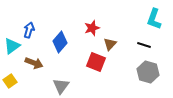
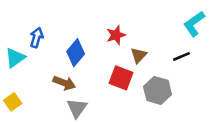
cyan L-shape: (154, 19) -> (194, 24), turned 35
black line: (144, 45) -> (181, 56), turned -40
brown arrow: (34, 63) -> (64, 83), moved
gray hexagon: (148, 72) -> (158, 90), moved

